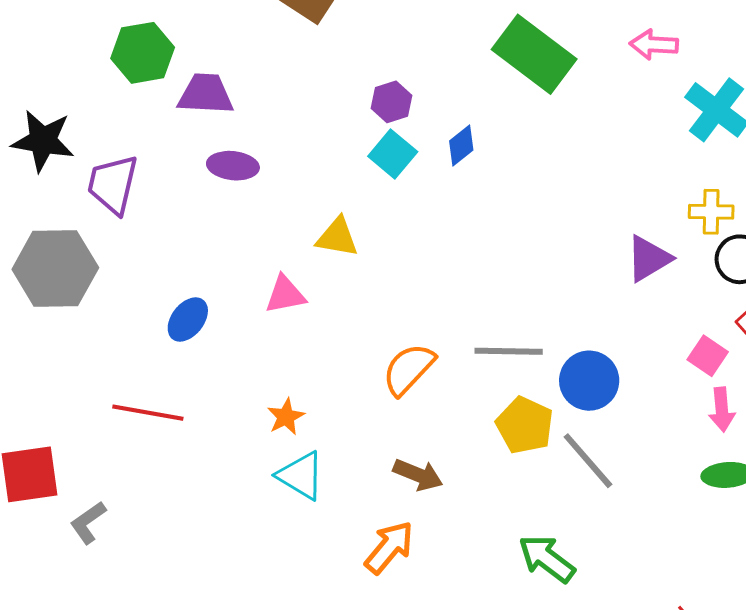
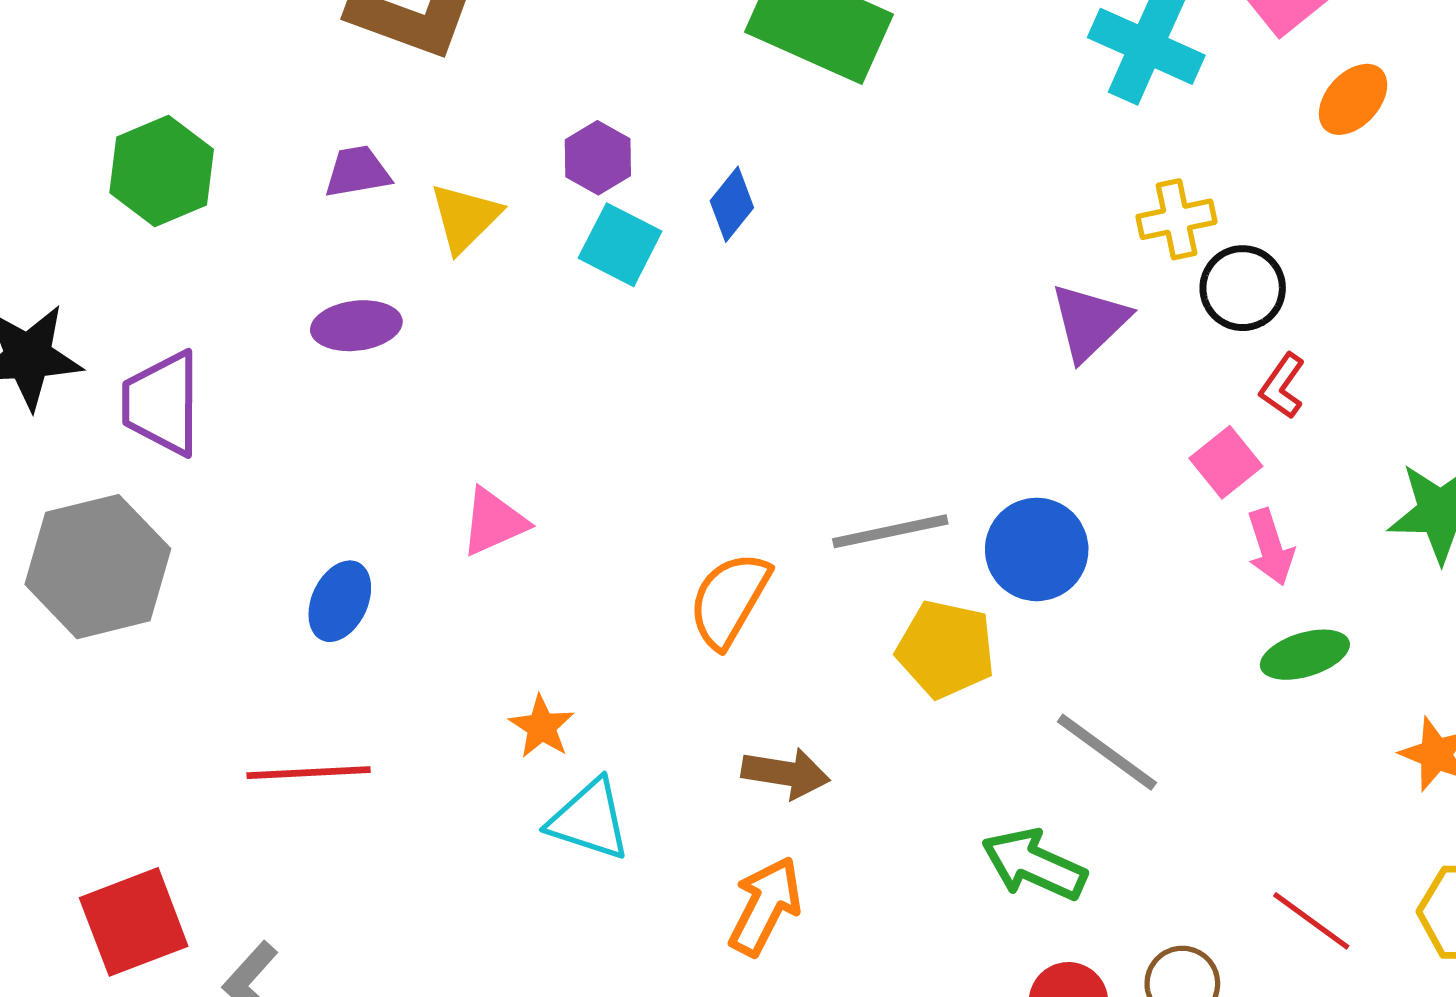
purple trapezoid: (206, 94) -> (357, 172), moved, size x0.7
yellow triangle: (337, 237) -> (465, 218), moved, turned -42
pink square: (708, 356) -> (1226, 462), turned 30
gray line: (588, 461) -> (1107, 752), moved

